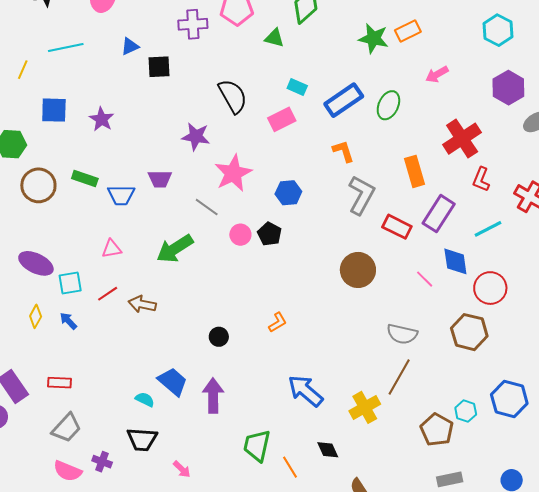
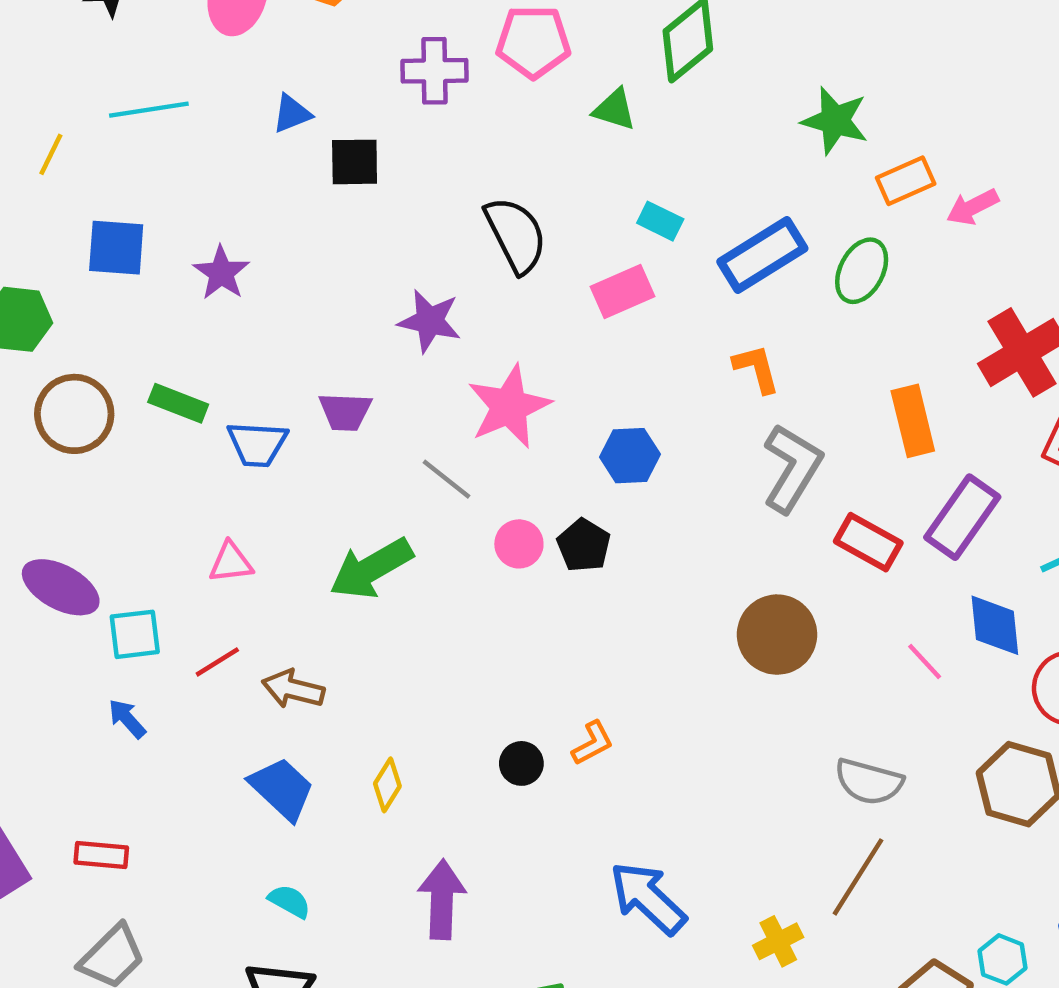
orange rectangle: (408, 31) -> (906, 181), moved
yellow diamond: (36, 316) -> (387, 785), moved
black circle: (219, 337) -> (521, 763), moved
blue trapezoid: (173, 382) -> (282, 789), moved
yellow cross: (365, 407) -> (778, 941), size x0.7

